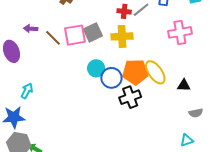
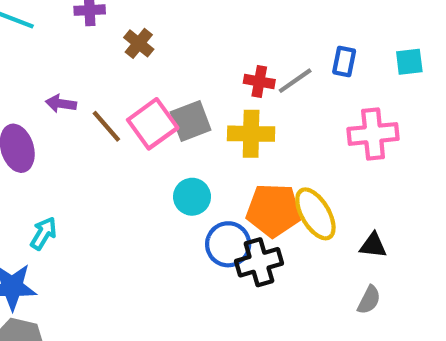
pink square: (75, 35) -> (153, 124), turned -30
blue circle: (111, 78) -> (228, 244), moved
gray semicircle: (196, 113) -> (369, 300), moved, turned -56

